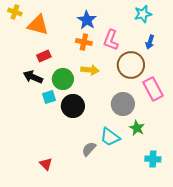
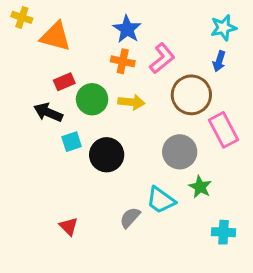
cyan star: (143, 14) -> (223, 28), moved
pink L-shape: (111, 40) -> (162, 58), turned -150
green circle: (63, 79) -> (92, 99), moved
red triangle: (46, 164) -> (69, 226), moved

